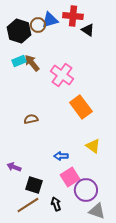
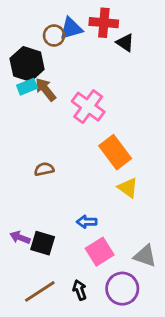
black hexagon: (19, 31) -> (27, 64), moved
yellow triangle: (93, 146) -> (128, 188), moved
black square: (34, 185) -> (43, 243), moved
purple circle: (86, 190) -> (122, 289), moved
gray triangle: (97, 211) -> (145, 256), moved

